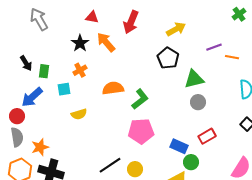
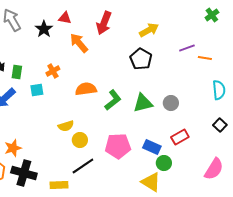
black star: (80, 43) -> (44, 29), moved
green triangle: (194, 79) -> (143, 103), moved
yellow semicircle: (79, 114) -> (66, 126), moved
pink pentagon: (141, 131) -> (118, 146), moved
yellow circle: (135, 169) -> (80, 140), moved

